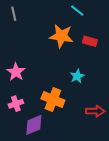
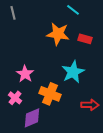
pink star: (16, 72) -> (25, 74), moved
cyan star: (77, 76) -> (73, 72), size x1.6
pink cross: (16, 104) -> (15, 98), turned -32

